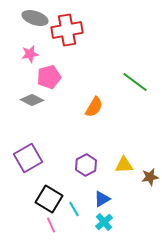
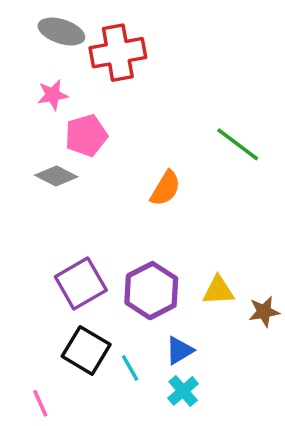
purple square: (28, 158) -> (81, 283), moved
purple hexagon: (86, 165) -> (151, 291), size x1.4
pink line: (51, 225) -> (40, 403), moved

